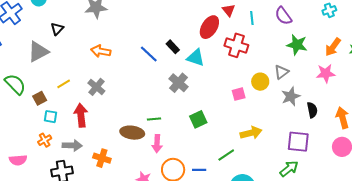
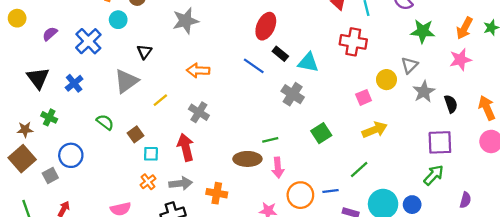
red ellipse: (209, 27) -> (266, 26), moved
green semicircle: (15, 84) -> (105, 122), size x0.7
yellow line: (64, 84) -> (160, 100), moved
yellow arrow: (251, 133) -> (375, 130), moved

